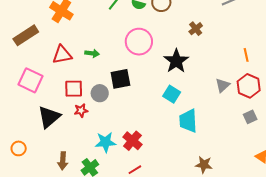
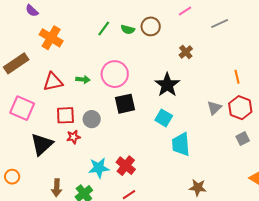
pink circle: (139, 42) -> (115, 74), moved
black square: (120, 79) -> (125, 104), moved

